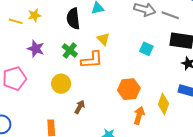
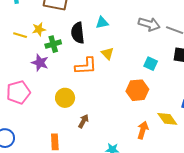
green cross: (70, 50) -> (53, 44), moved, turned 35
orange L-shape: (92, 60) -> (86, 66), moved
orange hexagon: (129, 89) -> (137, 90), moved
yellow diamond: (163, 104) -> (167, 119), turned -55

